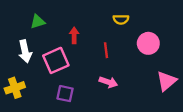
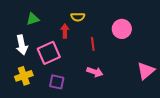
yellow semicircle: (121, 19) -> (78, 17), moved
pink circle: (148, 43) -> (122, 29), moved
yellow cross: (15, 88) -> (24, 76), moved

